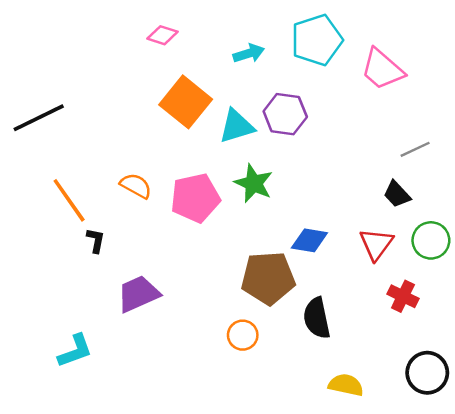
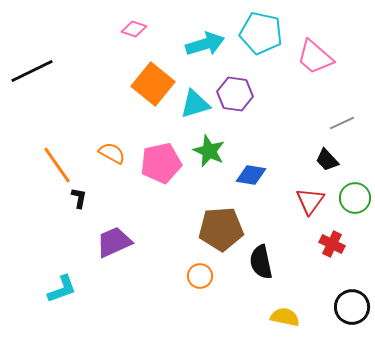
cyan pentagon: (317, 40) -> (261, 33), turned 30
cyan arrow: (249, 53) -> (205, 44), size x1.5
black line: (39, 118) -> (32, 71), moved
blue diamond: (309, 240) -> (251, 175), moved

